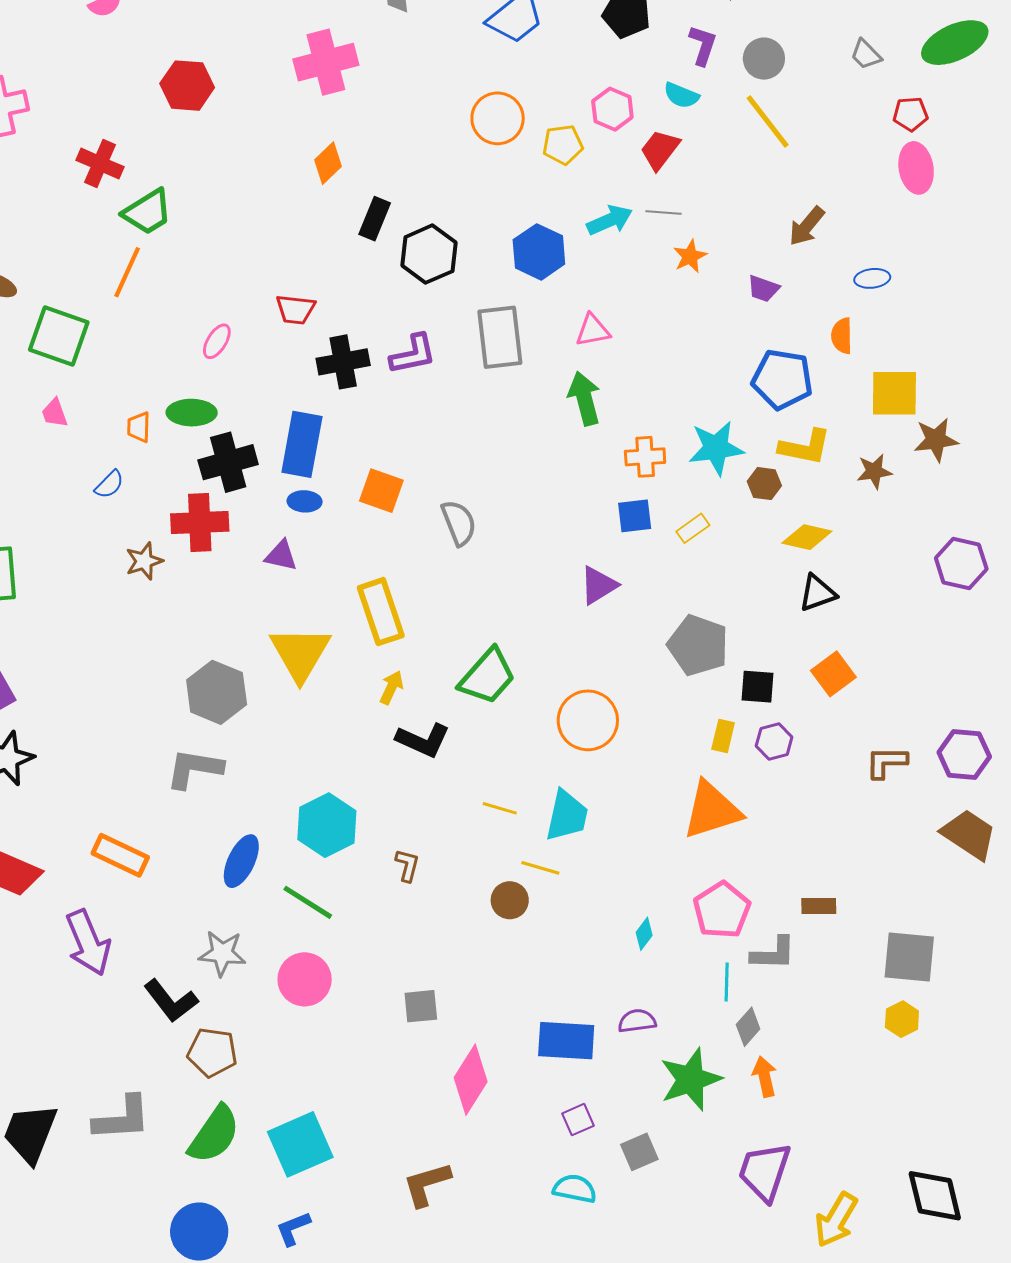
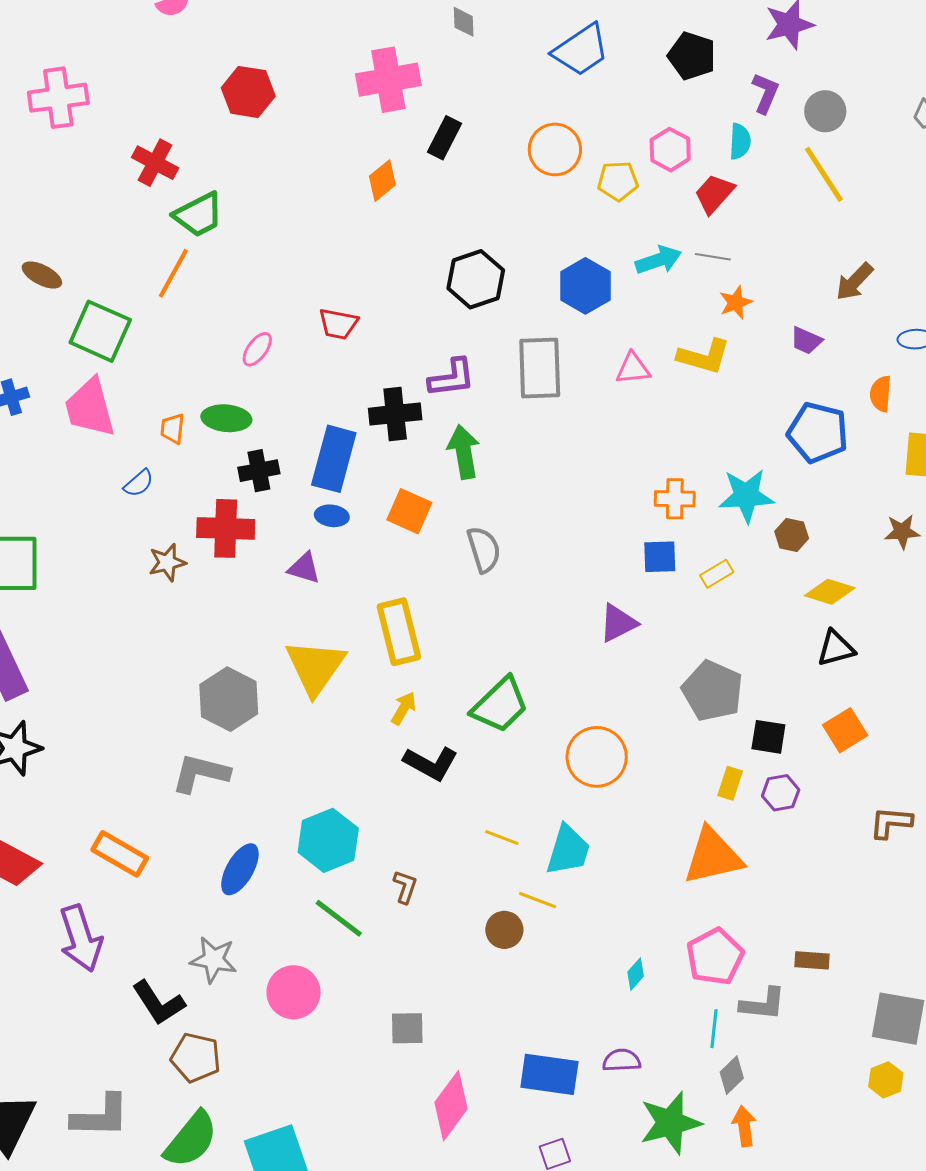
cyan semicircle: (681, 95) -> (740, 141), turned -114
black rectangle: (375, 219) -> (444, 138), moved
black cross: (343, 362) -> (395, 414), moved
green arrow: (584, 398) -> (464, 452), moved
pink trapezoid: (55, 413) -> (90, 408), size x2.0
yellow L-shape: (805, 447) -> (704, 356), moved
black cross: (228, 462) -> (259, 471), size x0.7
green line: (308, 902) -> (339, 918), moved

